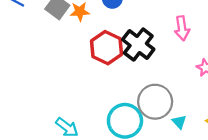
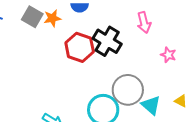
cyan triangle: (179, 122) -> (151, 105), size x1.5

